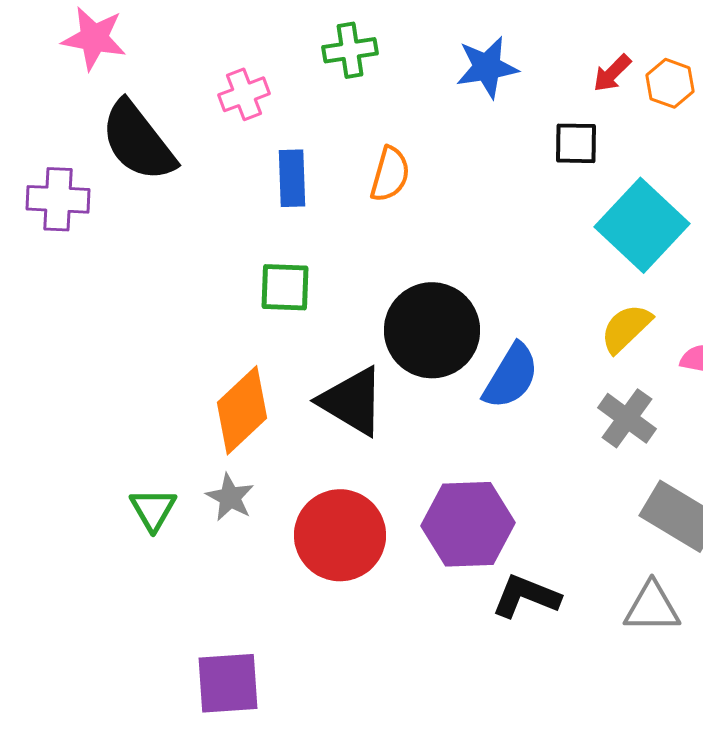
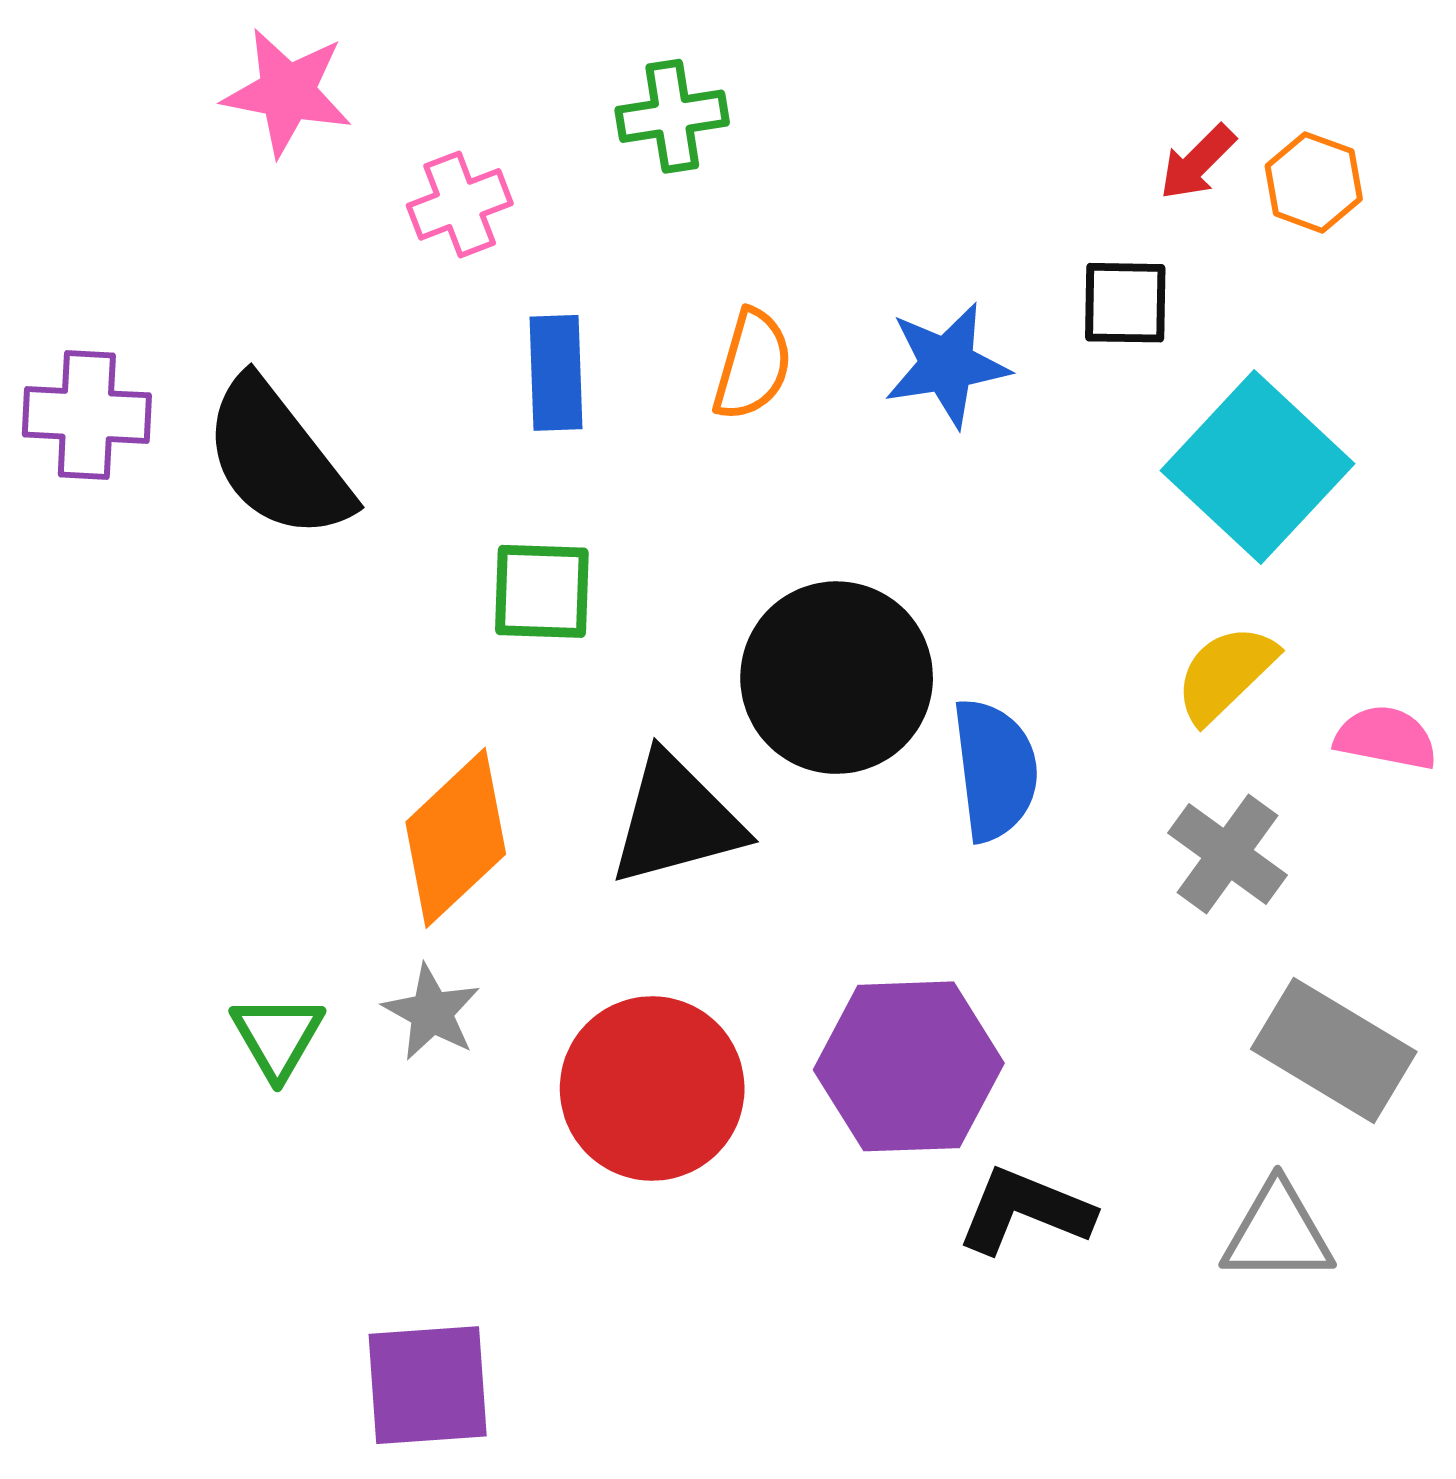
pink star: (94, 38) -> (287, 92), moved
blue star: (487, 67) -> (947, 365), moved
black semicircle: (138, 141) -> (277, 459), moved
blue semicircle: (511, 376) -> (995, 770), turned -38
black triangle: (352, 401) -> (676, 820), turned -46

